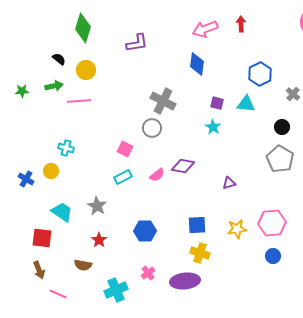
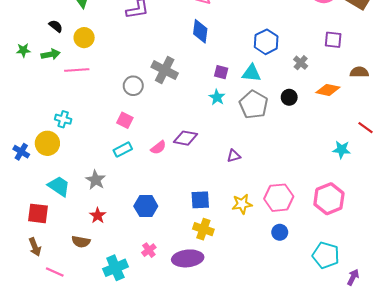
green star: (22, 91) -> (23, 50), moved
gray circle: (152, 128) -> (133, 86), moved
gray pentagon: (280, 159) -> (254, 105), moved
yellow circle: (51, 171) -> (47, 143), size x1.5

